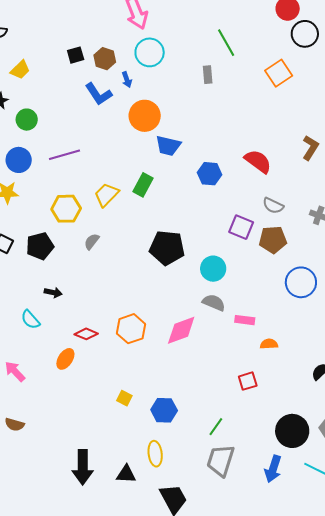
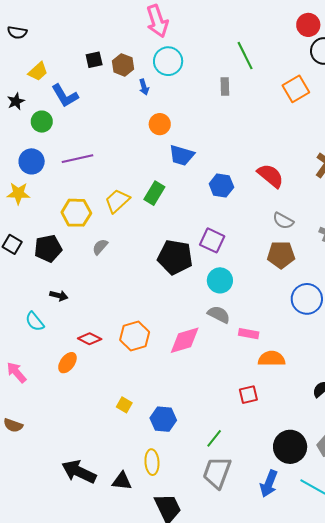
blue L-shape: (99, 94) -> (65, 96), moved
orange circle: (145, 116) -> (160, 124), size x0.7
purple square: (241, 227) -> (212, 240), moved
orange semicircle: (269, 344) -> (272, 359), size x1.5
black arrow: (83, 467) -> (79, 472), turned 112

